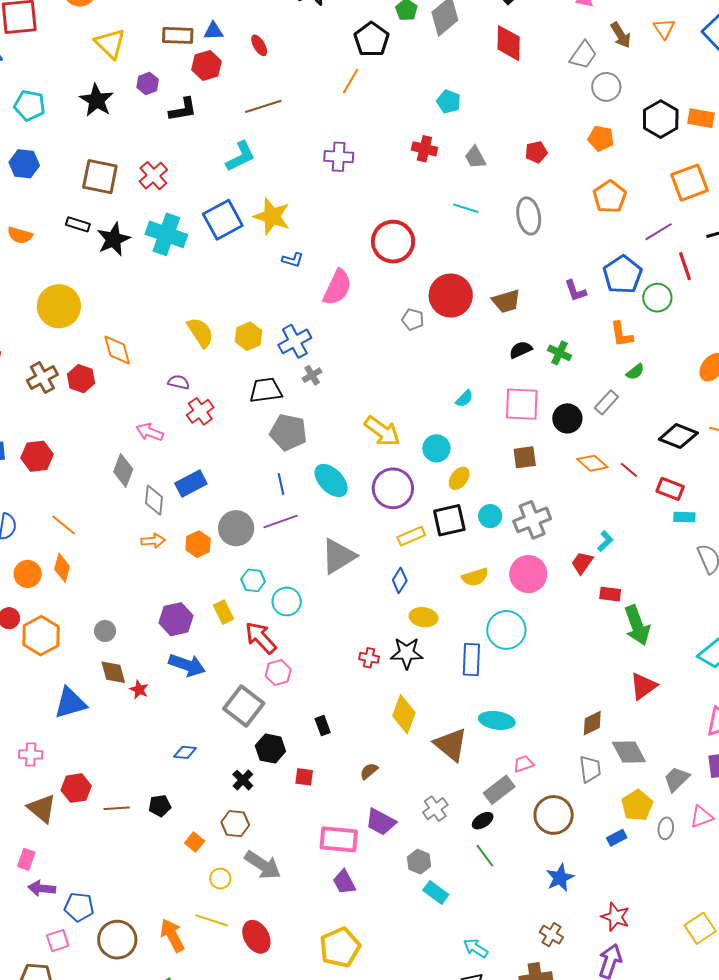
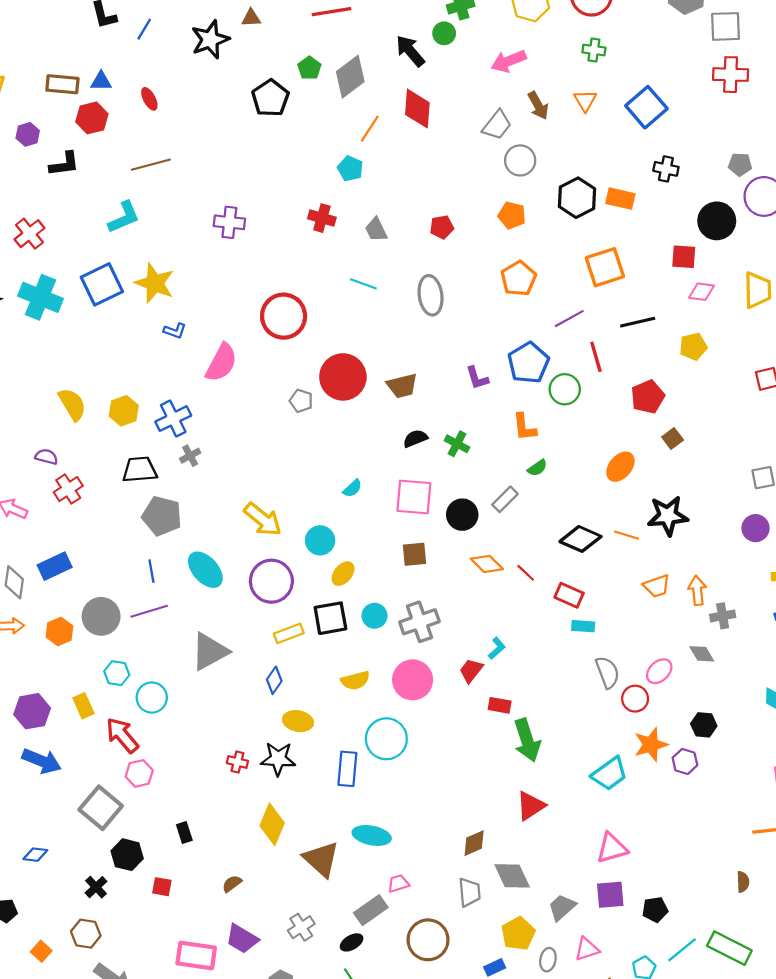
orange line: (351, 81) -> (370, 129), moved

